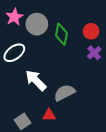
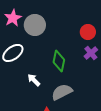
green diamond: (61, 34) -> (59, 61), moved
white arrow: (36, 80) -> (34, 80), size x0.6

